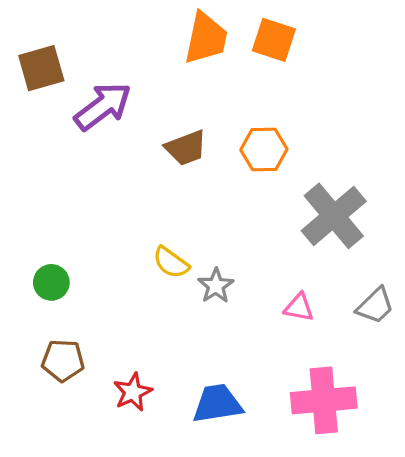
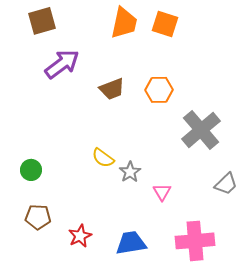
brown square: (41, 68) -> (42, 21), moved
pink triangle: (299, 307) -> (162, 192), moved, turned 48

